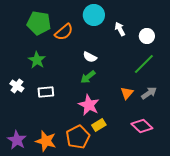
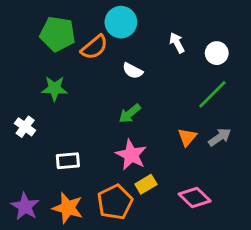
cyan circle: (94, 15) -> (121, 22), moved
white semicircle: (90, 57) -> (133, 71), moved
green star: (37, 60) -> (55, 88), turned -30
white rectangle: (46, 92) -> (68, 161), moved
pink diamond: (142, 126) -> (195, 198), moved

